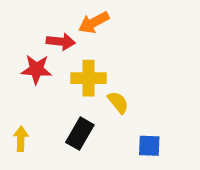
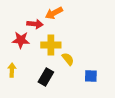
yellow arrow: (21, 139) -> (12, 70), moved
blue square: (149, 146) -> (91, 76), moved

